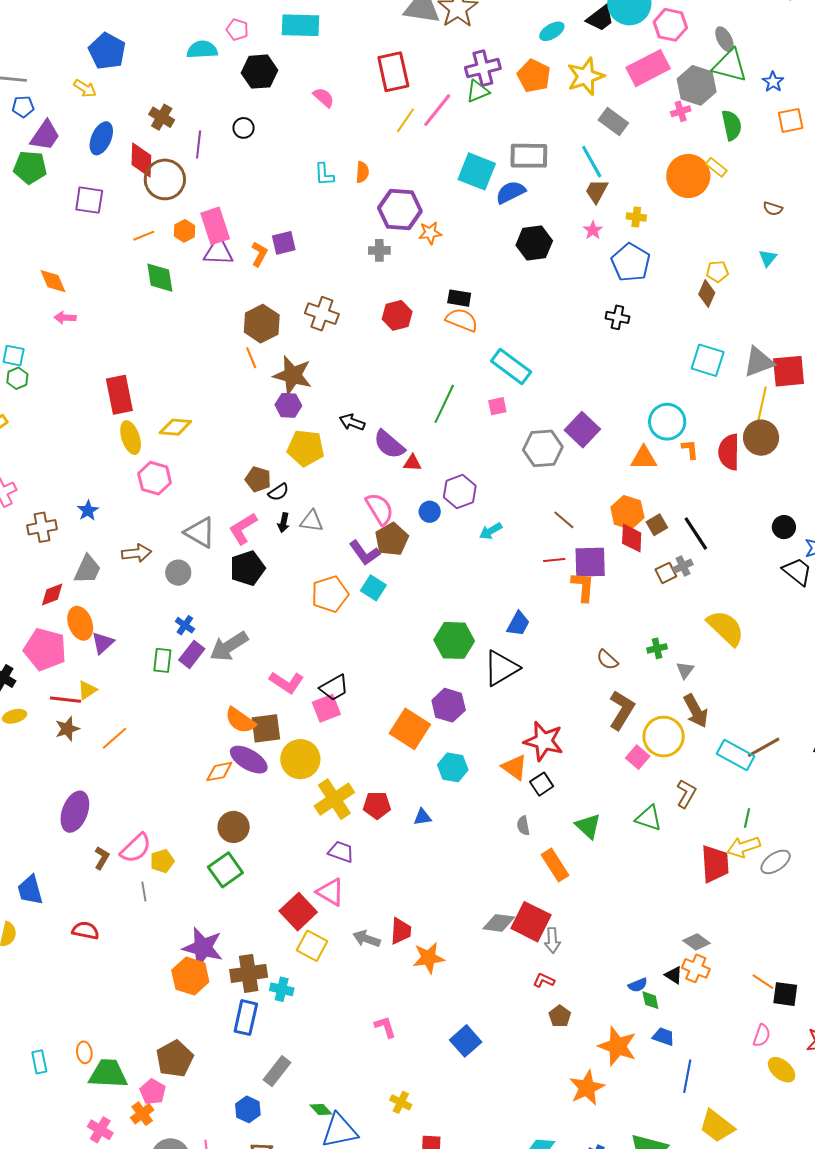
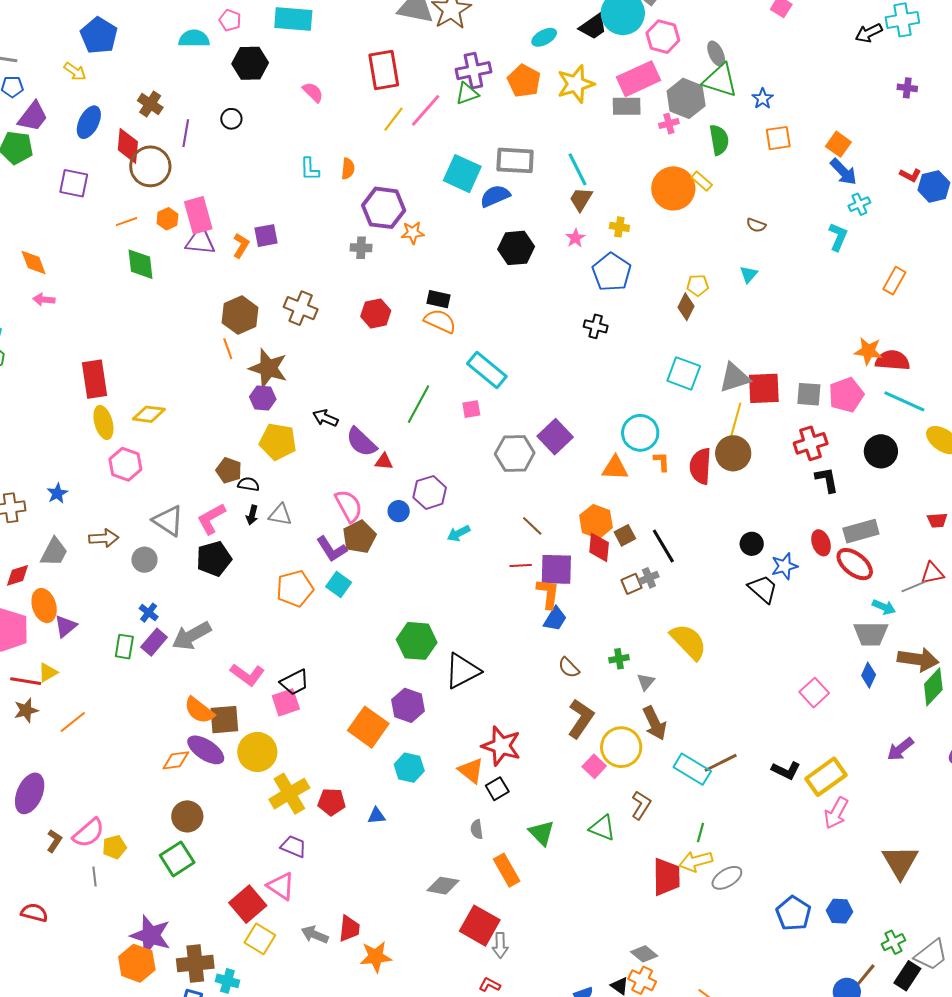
gray rectangle: (613, 121) -> (627, 106), moved, turned -40
black semicircle: (278, 492) -> (249, 484), turned -140
blue trapezoid: (518, 624) -> (555, 619), moved
gray diamond: (499, 923) -> (443, 886), moved

